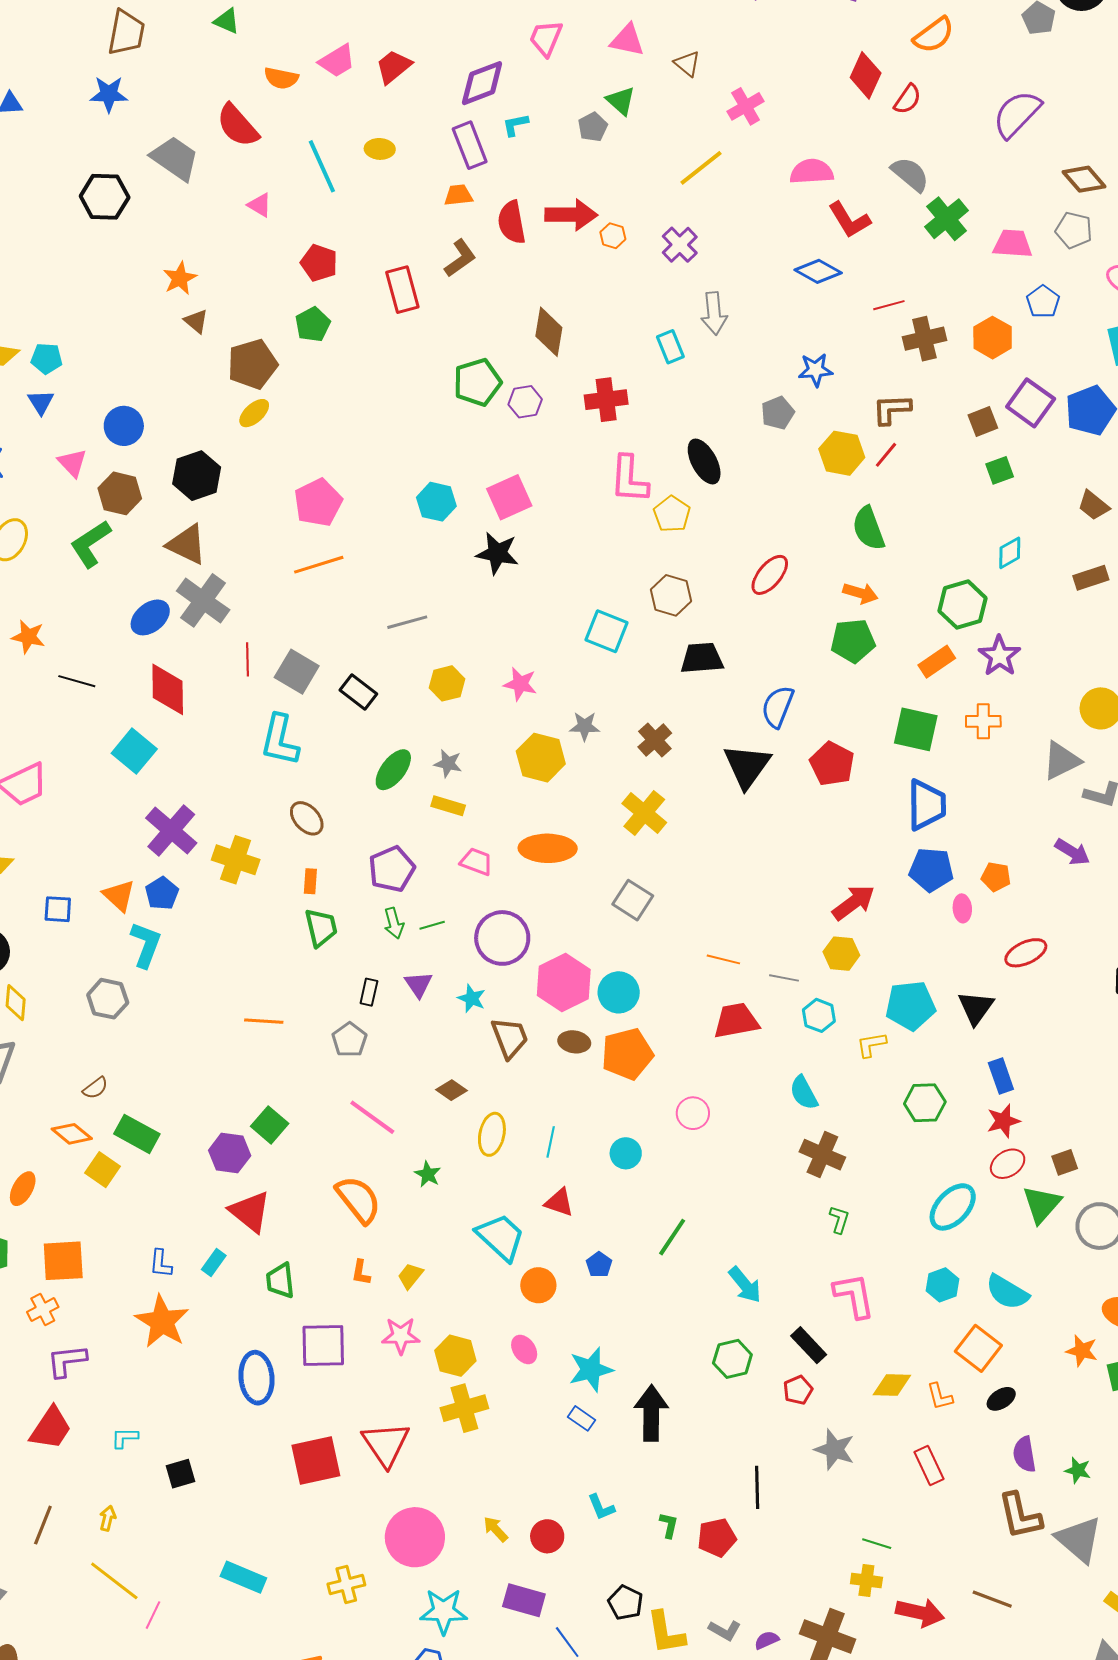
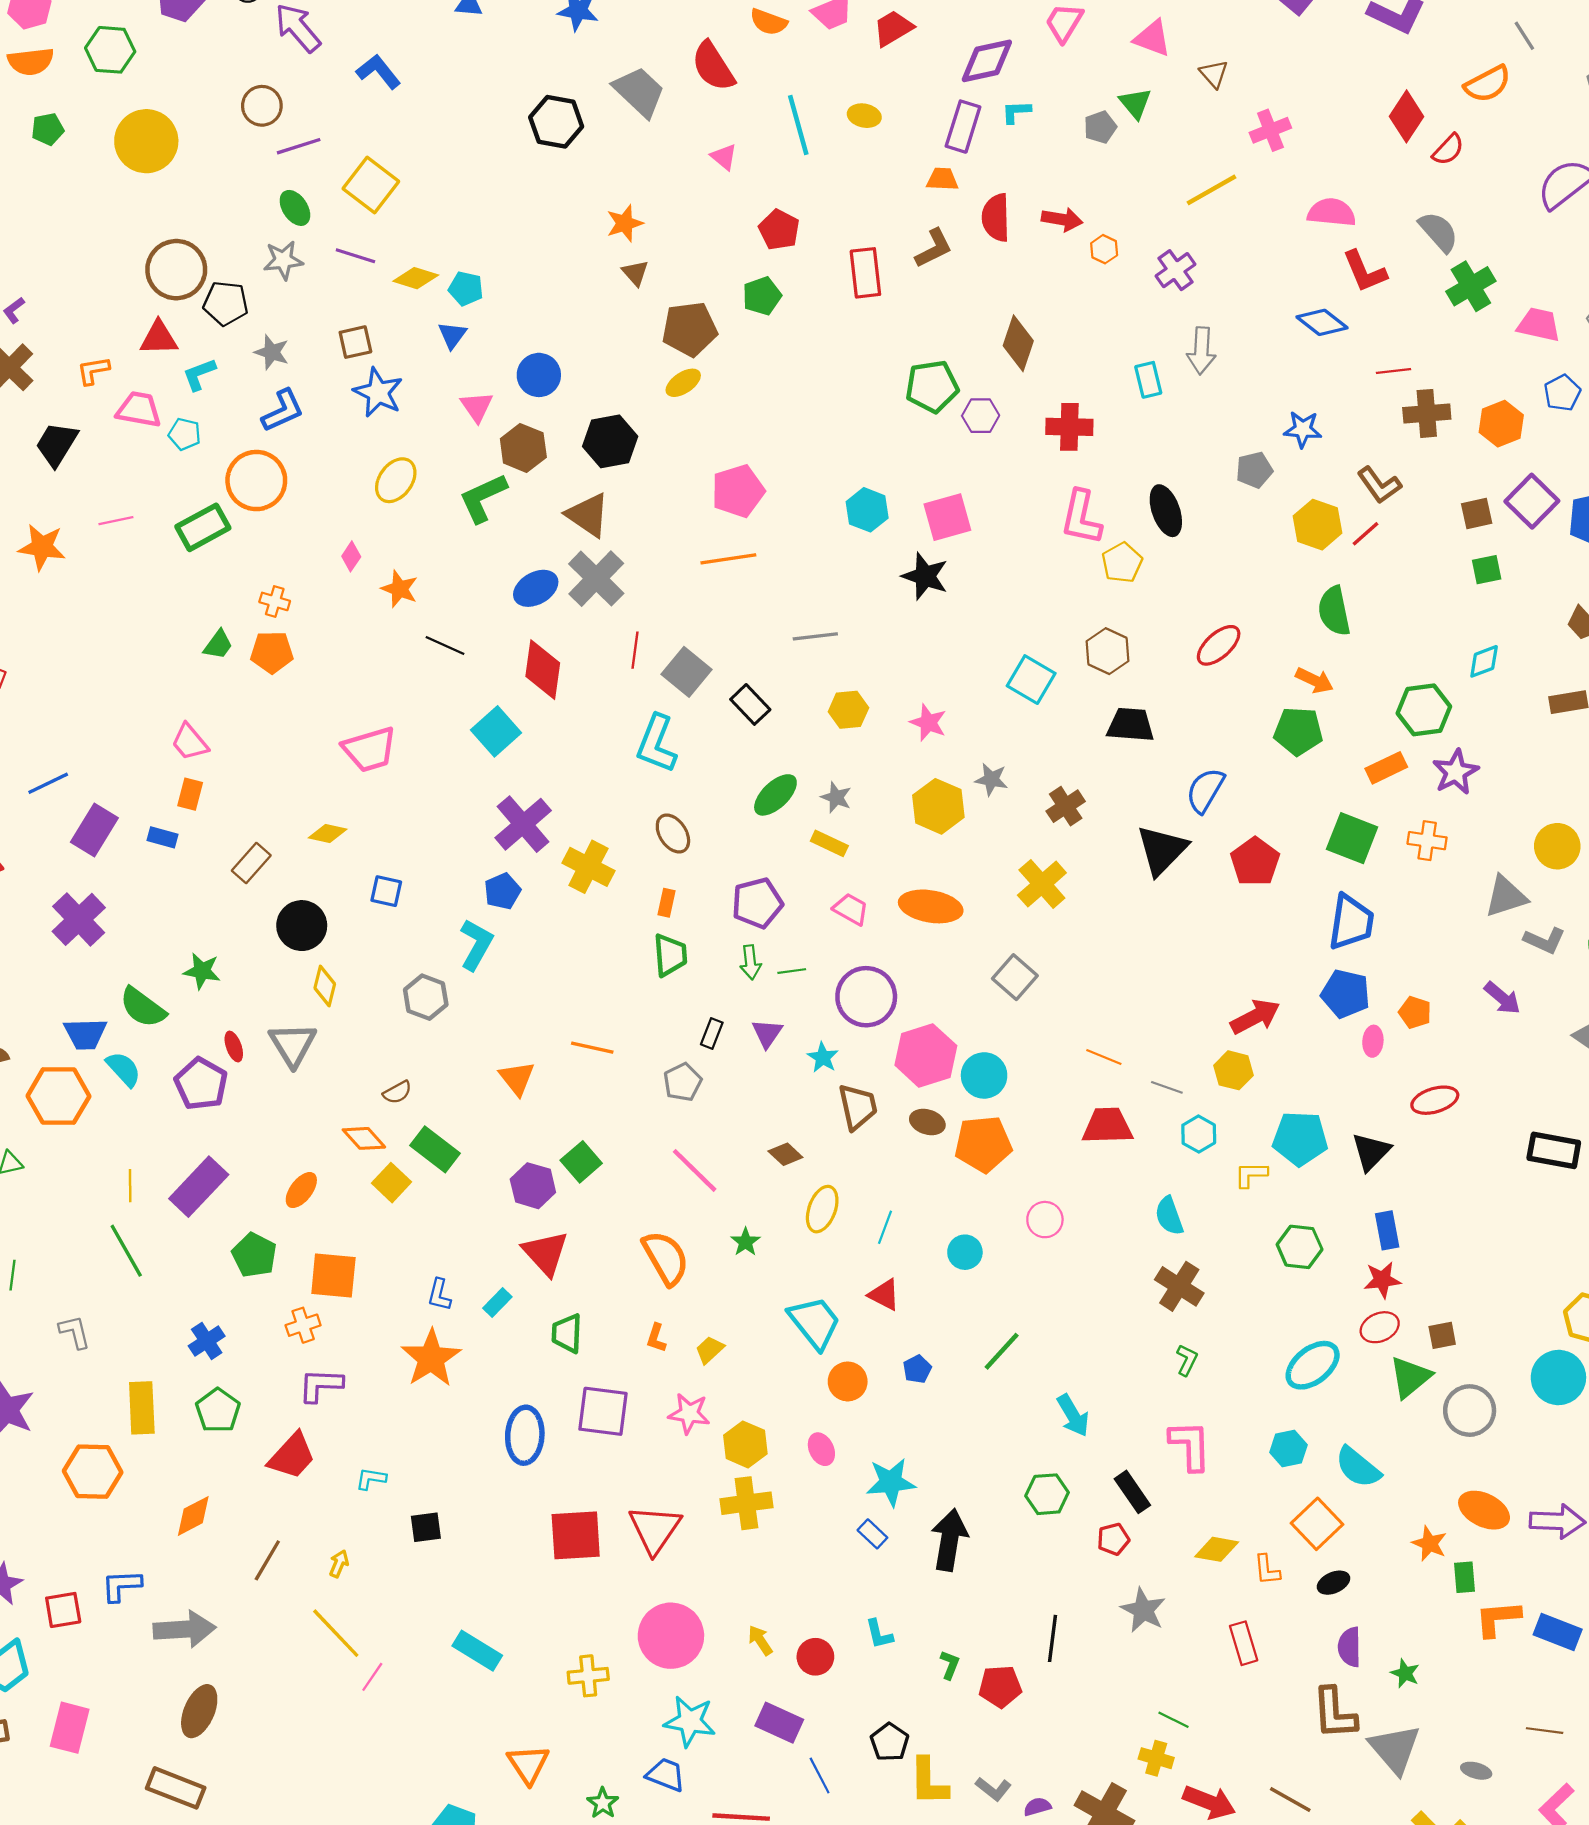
purple rectangle: (470, 145) -> (963, 127), turned 30
red arrow: (571, 215) -> (1062, 219), size x0.7
brown L-shape: (892, 409) -> (1379, 485), turned -132
orange triangle: (119, 896) -> (517, 1078), moved

